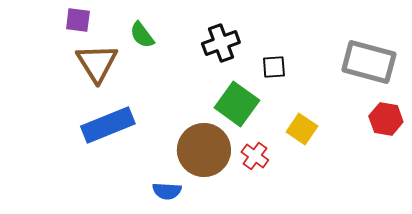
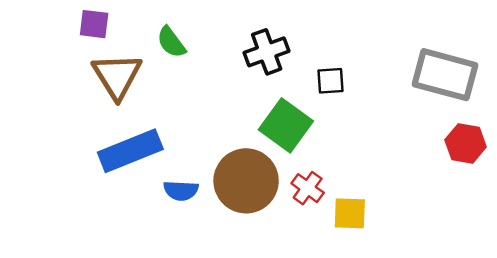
yellow square: (302, 129) -> (350, 213), moved, turned -32
blue semicircle: (167, 191) -> (181, 191), moved

